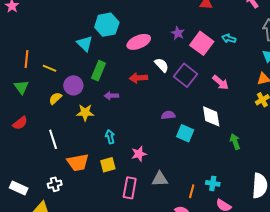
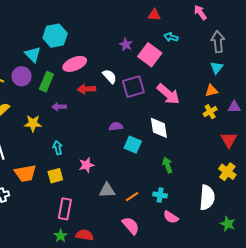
cyan arrow: (229, 39) -> (171, 37), moved
pink ellipse: (139, 42) -> (75, 64), moved
purple square: (185, 75) -> (133, 87), turned 35
pink arrow: (220, 82) -> (168, 94), size x1.4
purple circle: (73, 85) -> (22, 76), moved
green arrow: (235, 142) -> (167, 165), moved
pink rectangle: (130, 188) -> (65, 209), moved
orange line: (192, 191) -> (132, 197), moved, turned 40

